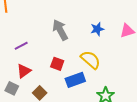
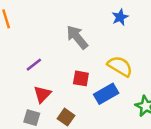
blue star: (97, 29) -> (120, 17), moved

